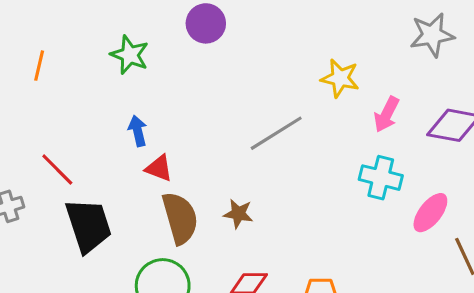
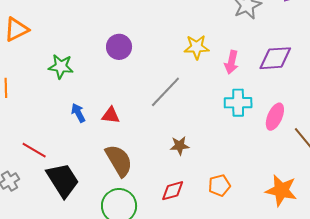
purple circle: (206, 23) -> (119, 47), moved
red triangle: (159, 168) -> (111, 115), moved
brown star: (238, 214) -> (180, 146), moved

